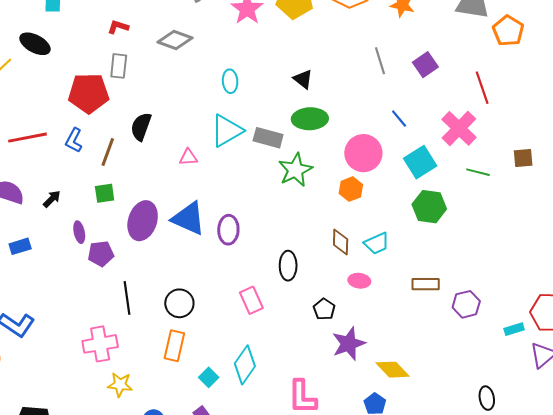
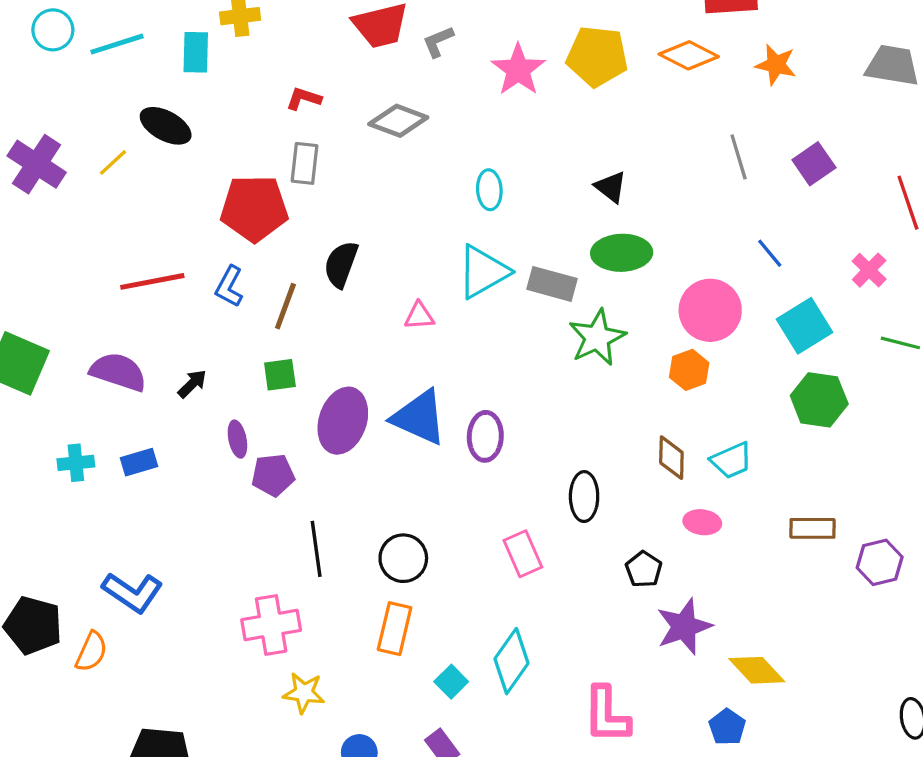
pink cross: (459, 128) -> (869, 270), size x0.6

